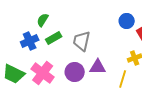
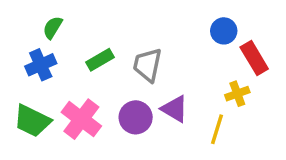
green semicircle: (43, 20) -> (53, 28), moved
blue cross: (30, 41) -> (41, 65), moved
purple triangle: (98, 67) -> (175, 109), turned 30

